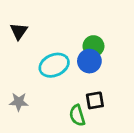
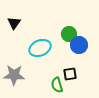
blue circle: (89, 61) -> (79, 45), moved
gray star: (19, 102) -> (14, 75), size x1.5

